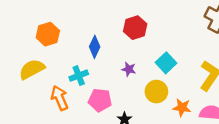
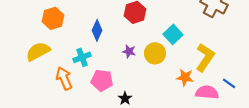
cyan square: (166, 63) -> (173, 34), moved
yellow circle: (156, 92) -> (155, 53), moved
orange star: (182, 108) -> (185, 77), moved

